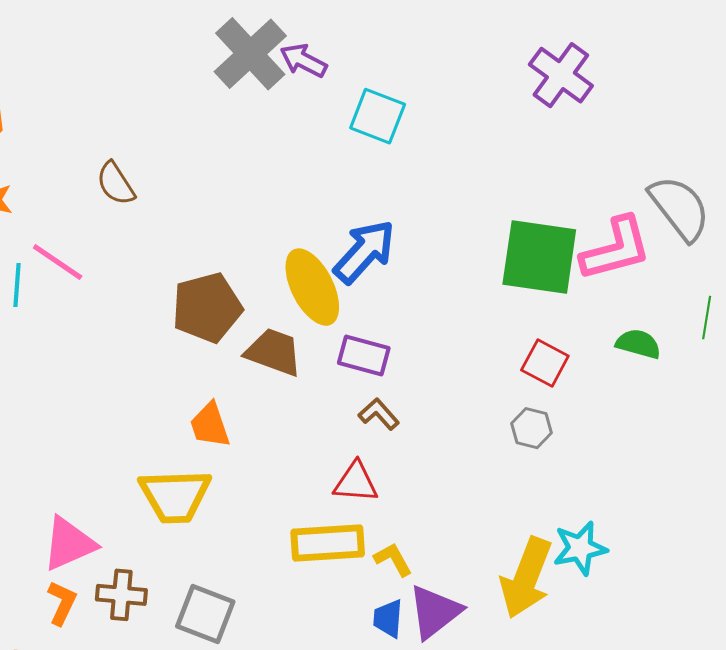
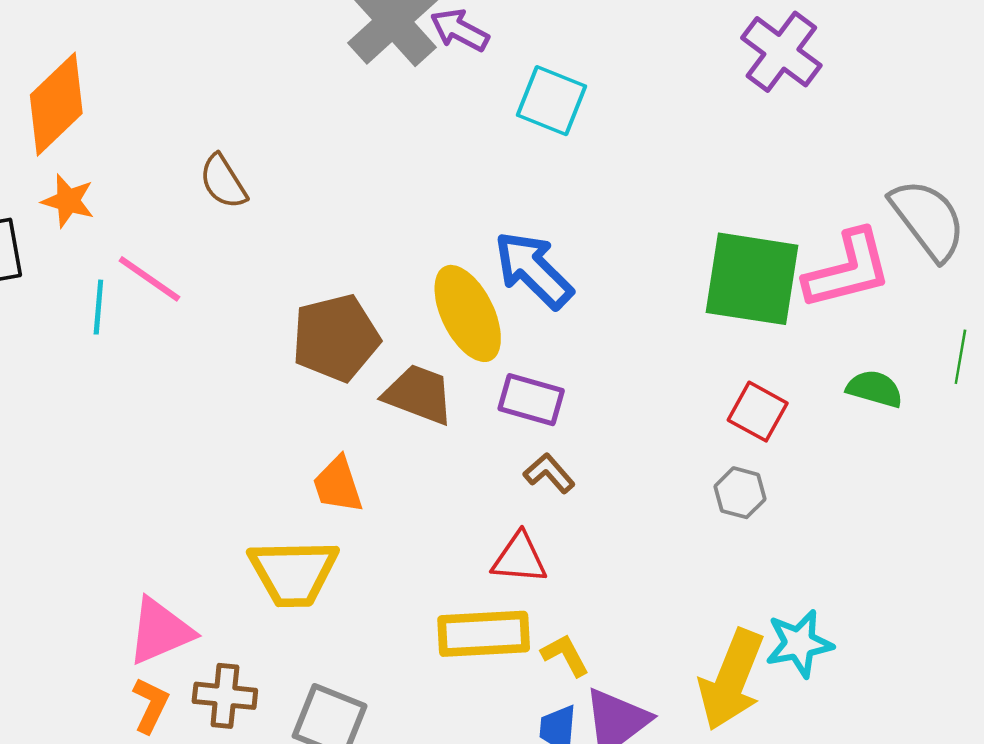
blue arrow: (364, 252) -> (533, 270), turned -88

